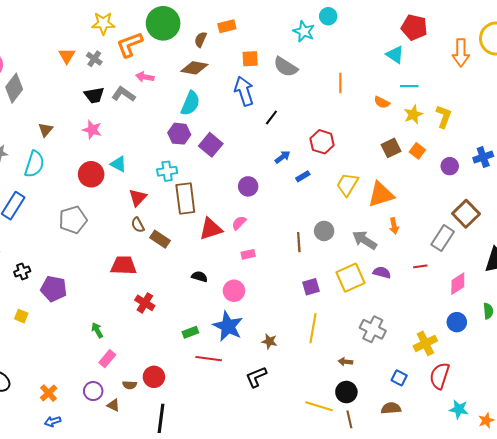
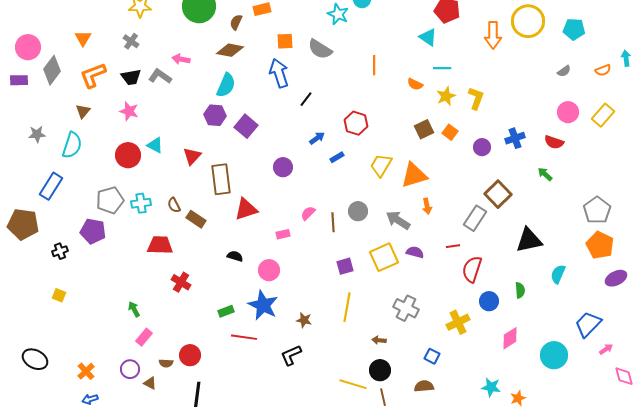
orange L-shape: (130, 45) -> (93, 75), moved
orange triangle: (67, 56) -> (83, 38), moved
cyan cross: (167, 171) -> (141, 203), moved
red triangle: (138, 198) -> (192, 156), moved
pink semicircle: (239, 223) -> (308, 213), moved
pink diamond: (458, 284) -> (510, 338), moved
purple pentagon: (54, 289) -> (93, 231), moved
red semicircle: (440, 376) -> (472, 269), moved

